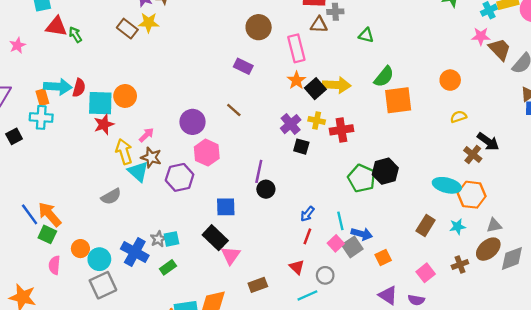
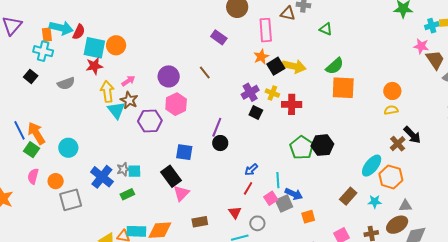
orange circle: (450, 80) -> (392, 91), moved
black square: (14, 136) -> (31, 76), moved, turned -32
cyan ellipse: (447, 185) -> (372, 166), turned -75
gray semicircle: (111, 197) -> (66, 83), moved
orange circle: (80, 249) -> (56, 181), moved
cyan circle: (99, 259) -> (68, 148), moved

